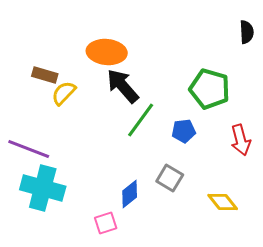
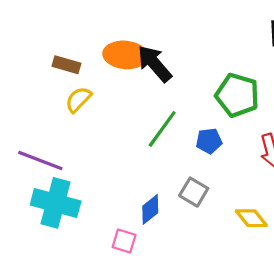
brown rectangle: (45, 75) -> (66, 65), moved
black arrow: (123, 86) -> (155, 64), moved
pink square: (106, 223) -> (124, 241), turned 35

